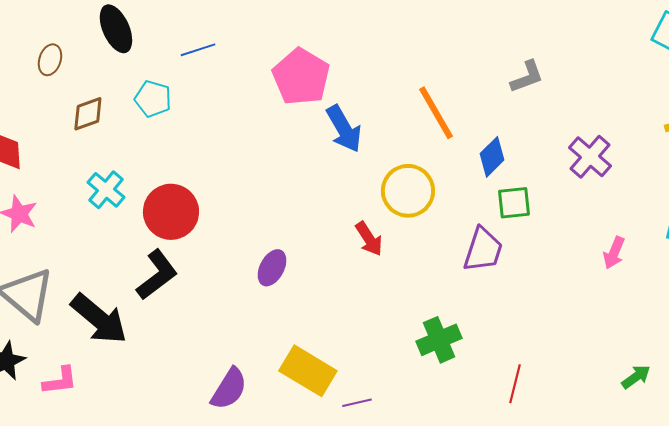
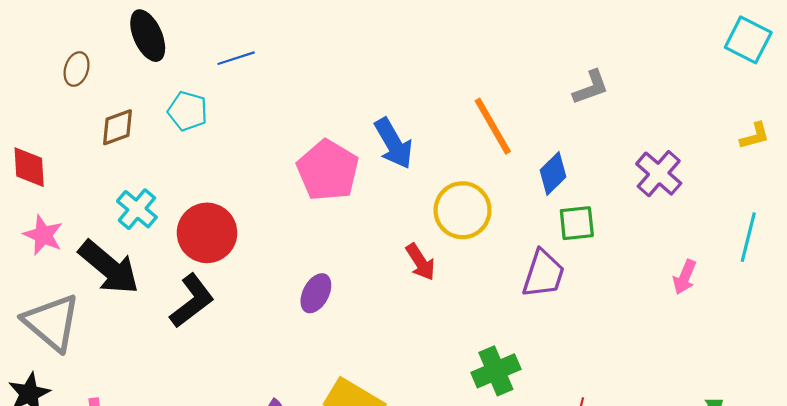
pink pentagon: (301, 77) -> (328, 170), moved
black arrow: (99, 319) -> (109, 267), moved

